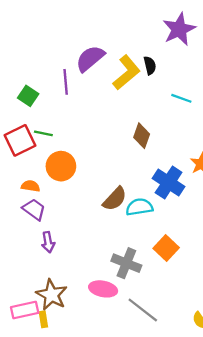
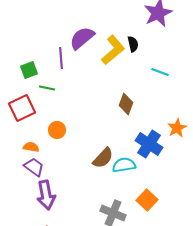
green square: (28, 96) -> (29, 70), turned 36
green line: (43, 133) -> (47, 88), moved
orange circle: (61, 166) -> (57, 130), size x0.7
purple arrow: (48, 242) -> (46, 195), size x1.6

